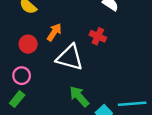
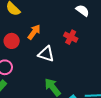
white triangle: (70, 57) -> (46, 54), size x0.7

